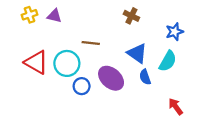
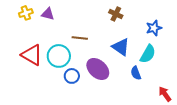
blue semicircle: (145, 77) -> (136, 73), moved
red arrow: (176, 107) -> (165, 94), moved

